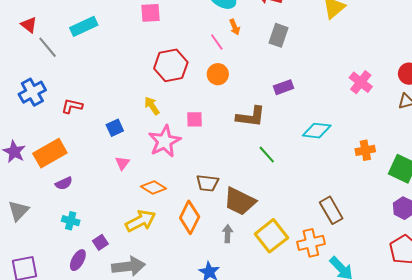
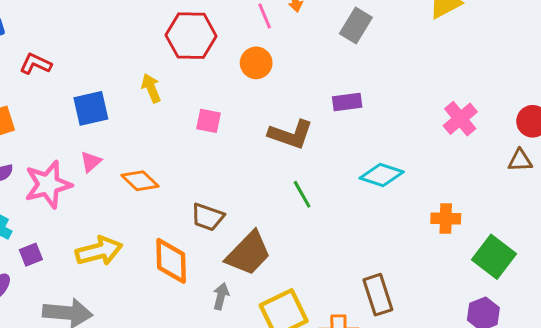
blue square: (115, 128) -> (91, 108), size x1.4
pink star: (165, 141) -> (48, 184), moved
orange diamond: (154, 188) -> (140, 181), moved
brown trapezoid: (240, 201) -> (248, 253), turned -84
orange diamond: (190, 217) -> (171, 261), turned -40
purple square: (100, 242) -> (31, 255), moved

